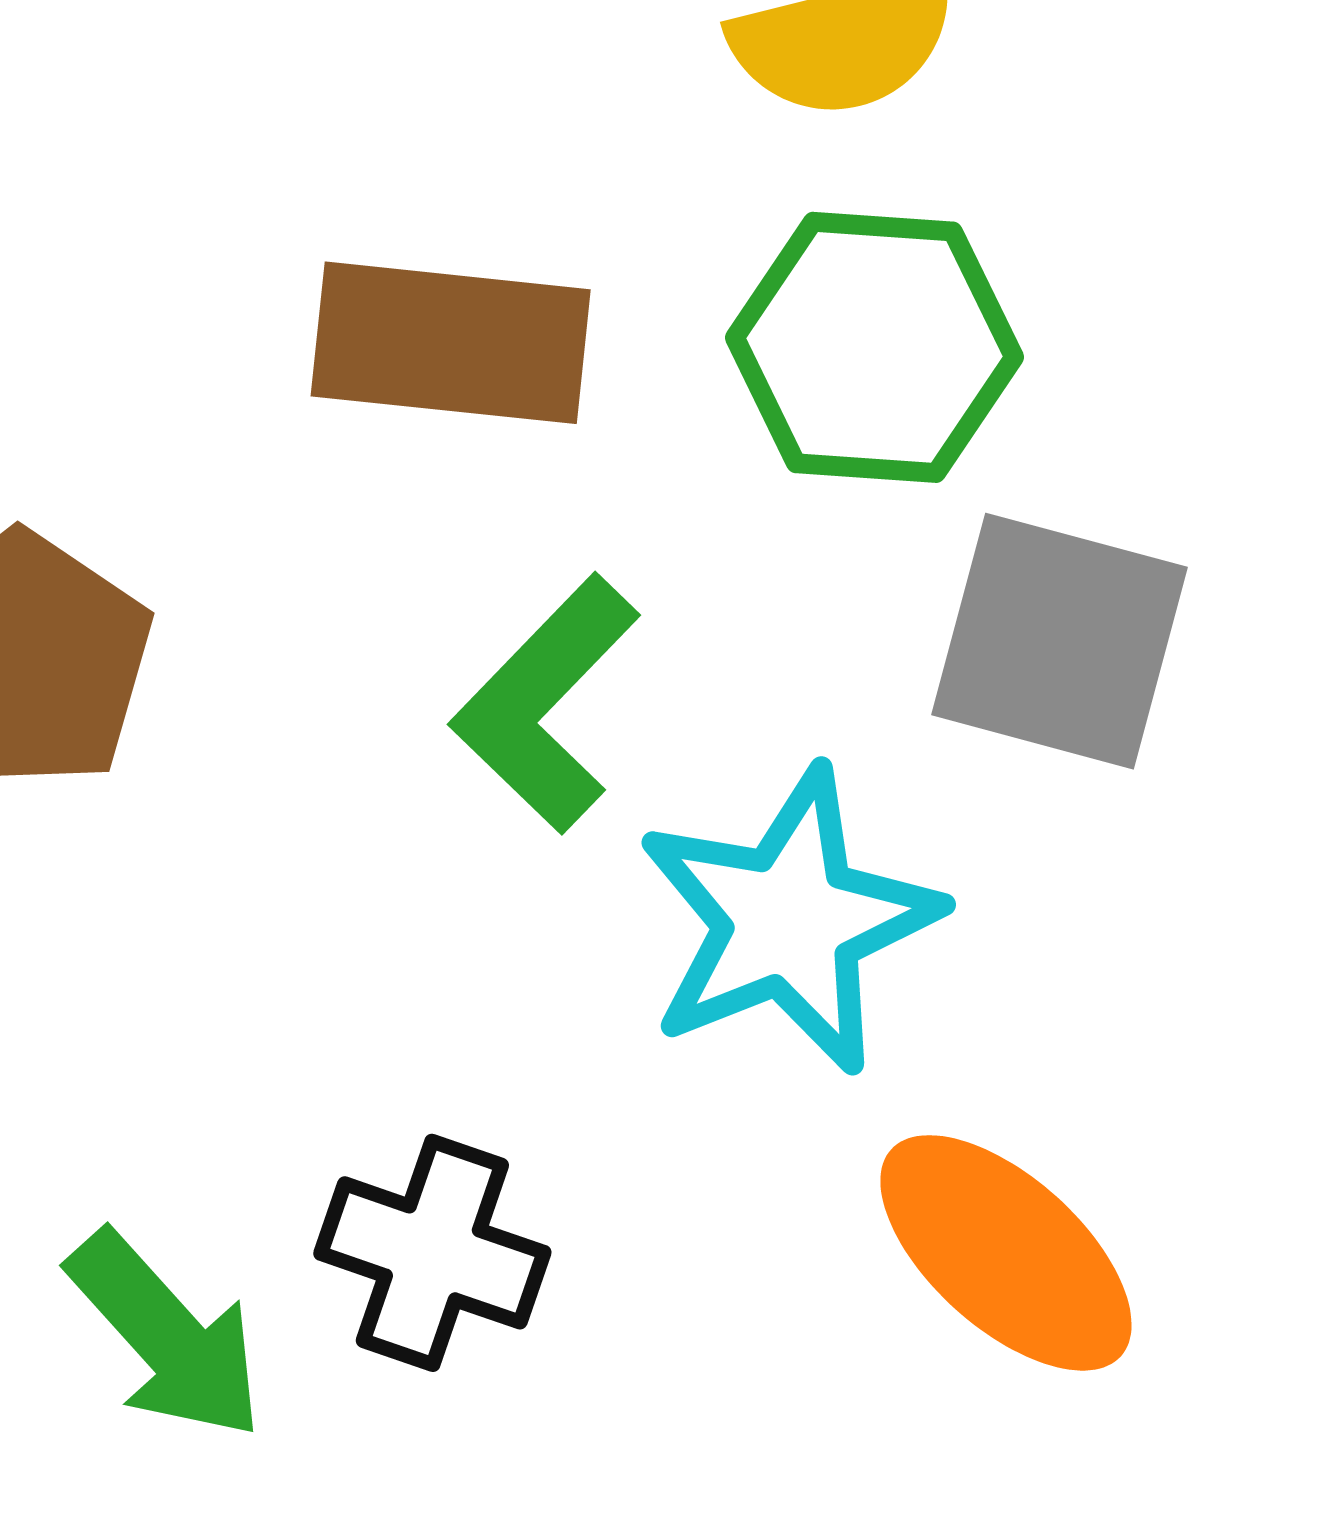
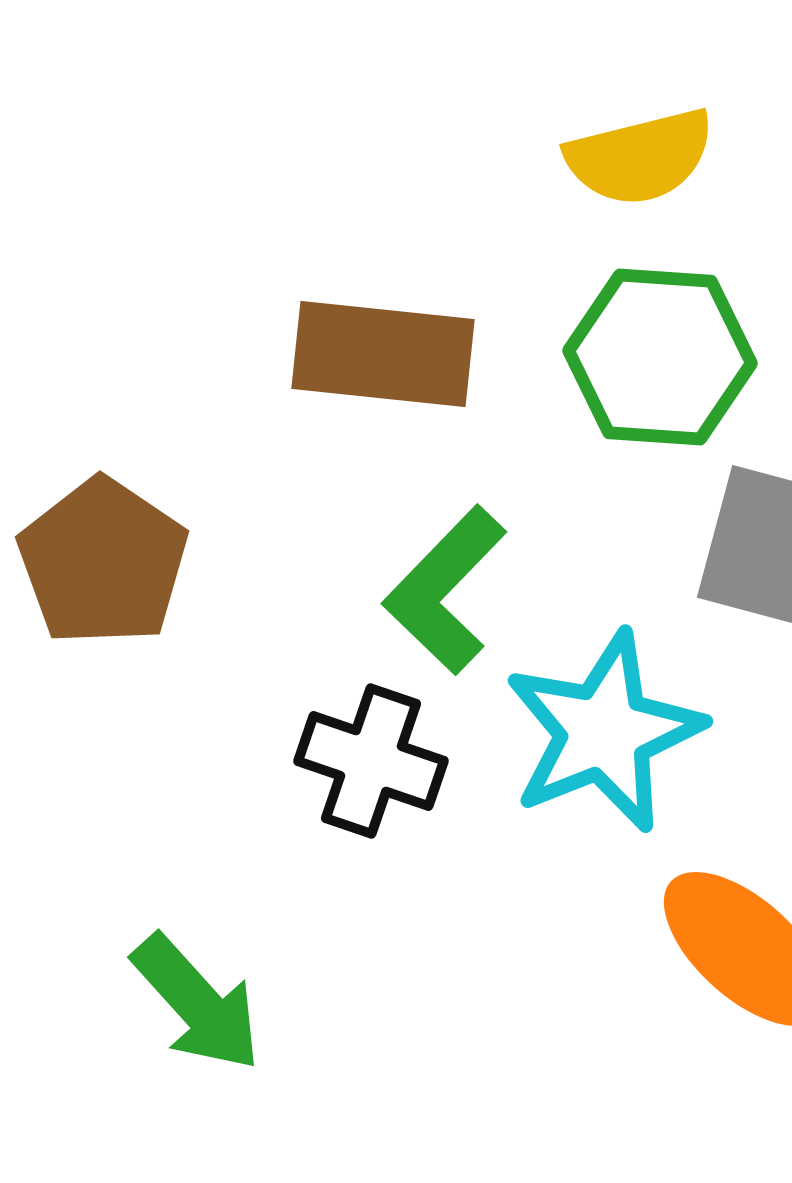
black cross: (432, 1253) -> (371, 761), moved

